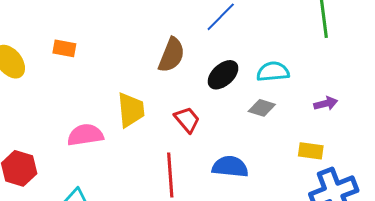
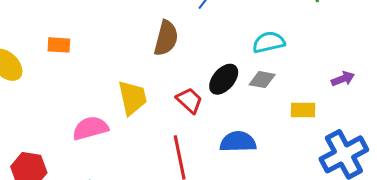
black ellipse: (223, 75) -> (224, 79), moved
purple arrow: (326, 103) -> (343, 79), moved
yellow rectangle: (311, 151) -> (303, 110), moved

